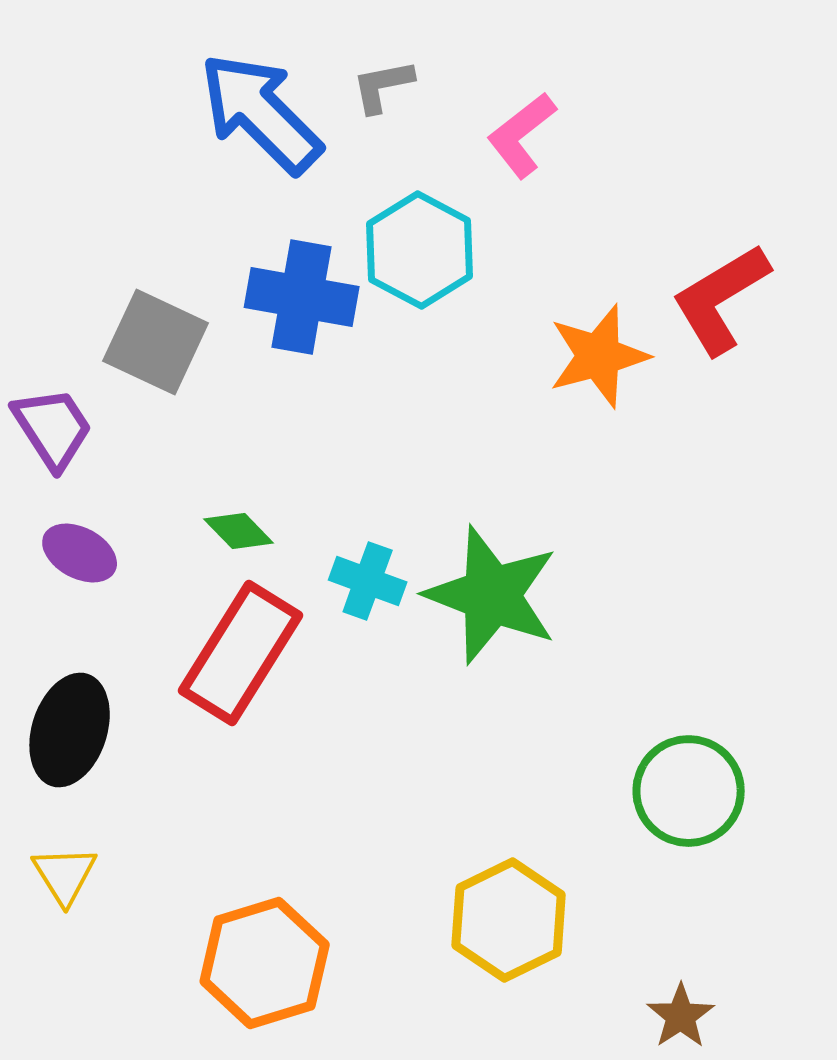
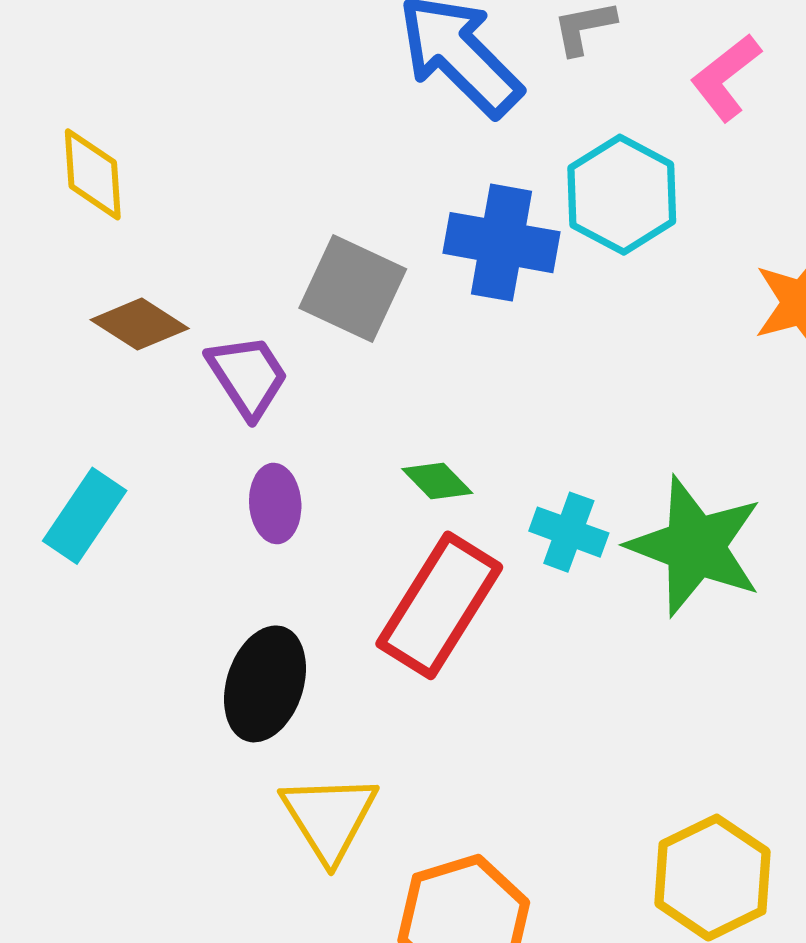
purple ellipse: (80, 553) -> (275, 503), turned 58
yellow triangle: (65, 875) -> (329, 817), moved, size x1.5

